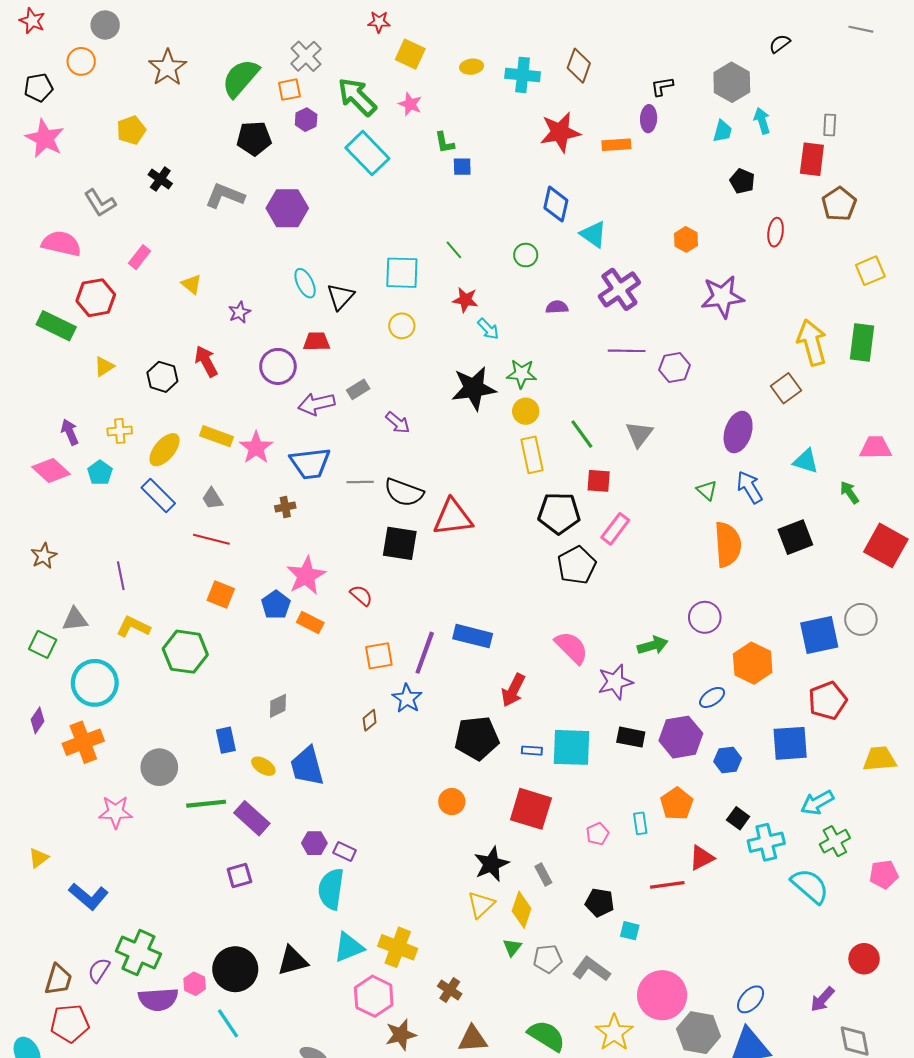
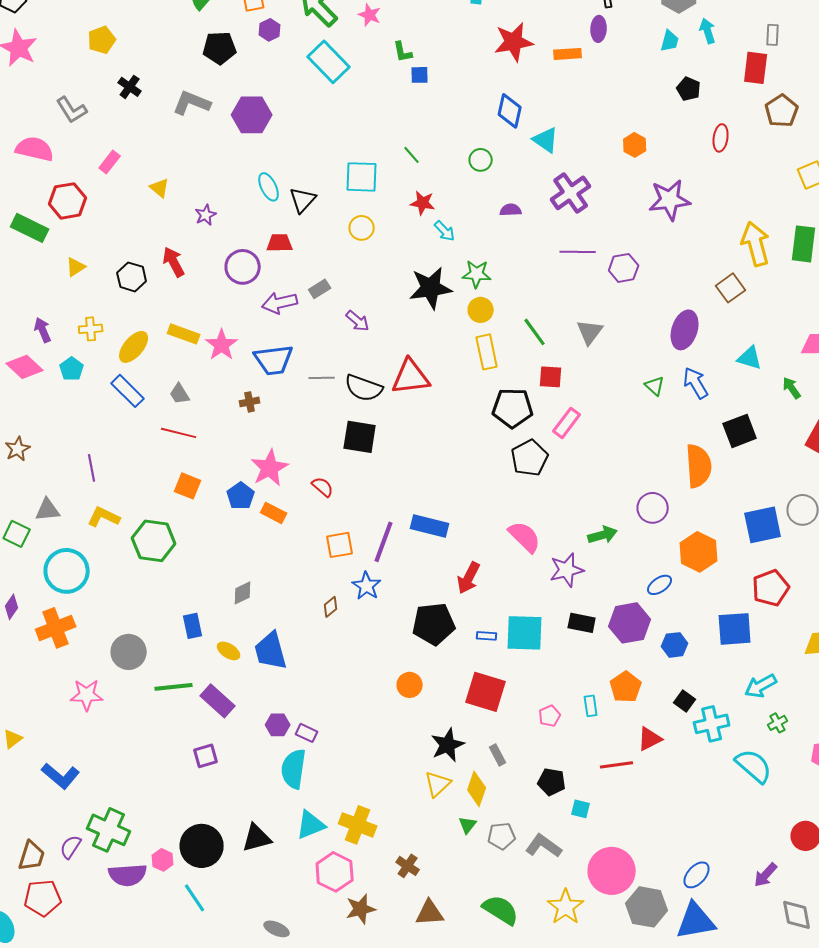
red triangle: (453, 517) -> (411, 377), moved
orange semicircle: (728, 544) -> (699, 466), moved
green cross: (835, 841) -> (778, 723), size x0.7

